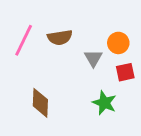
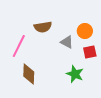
pink line: (24, 40) -> (19, 46), moved
gray triangle: (93, 58) -> (67, 42), turned -32

